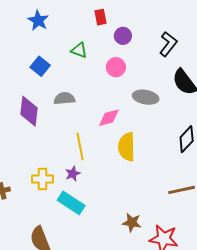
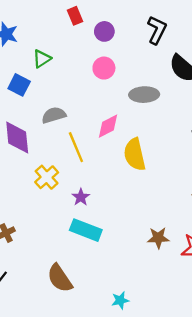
green triangle: (79, 50) -> (42, 59), moved, turned -42
yellow line: (80, 147) -> (76, 147), moved
yellow cross: (43, 179) -> (47, 177), moved, turned -30

